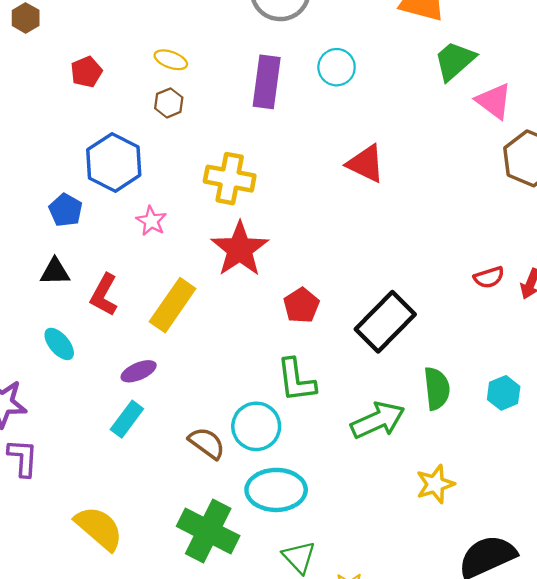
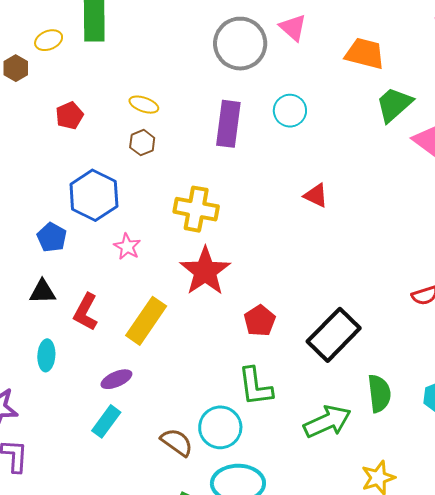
red triangle: (366, 164) -> (316, 195), size x0.7
cyan ellipse: (59, 344) -> (46, 355), turned 44

